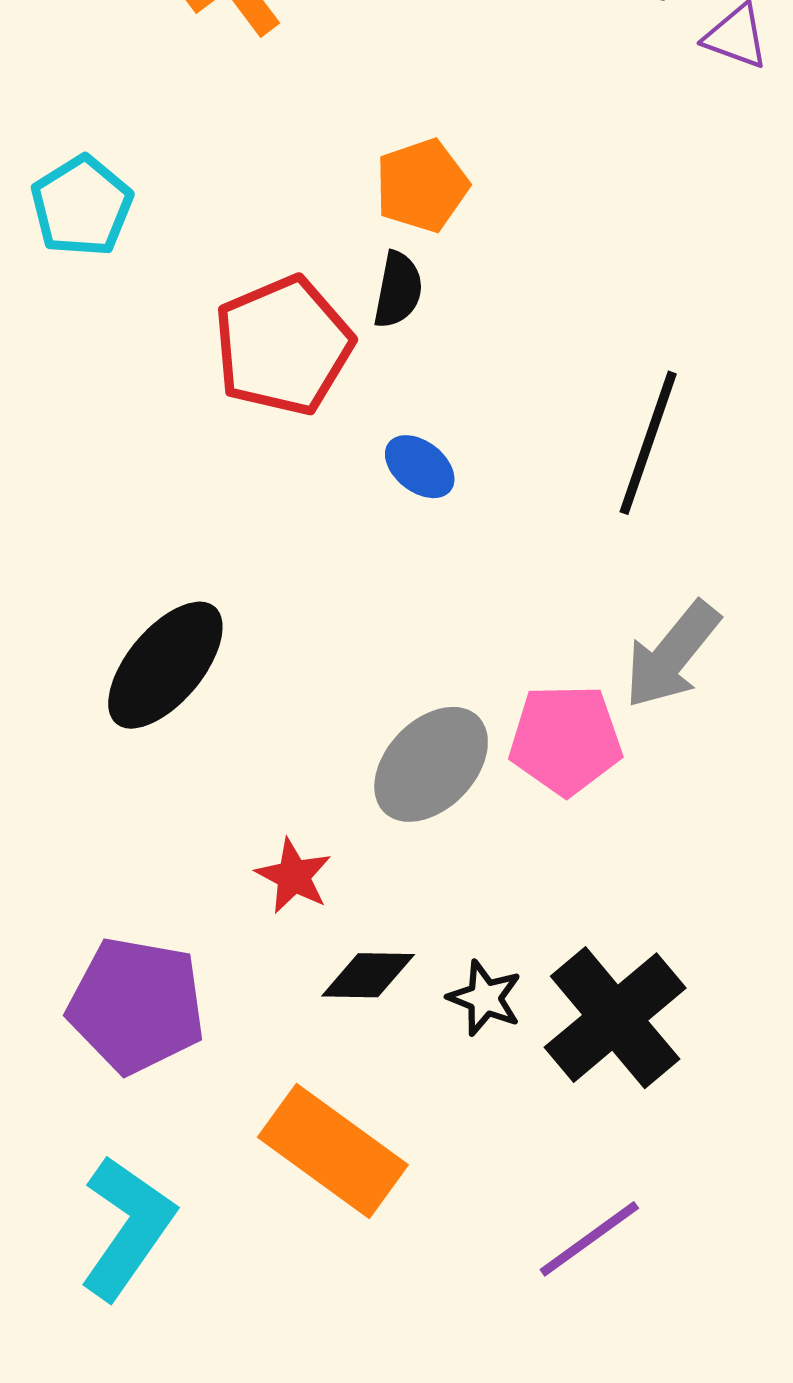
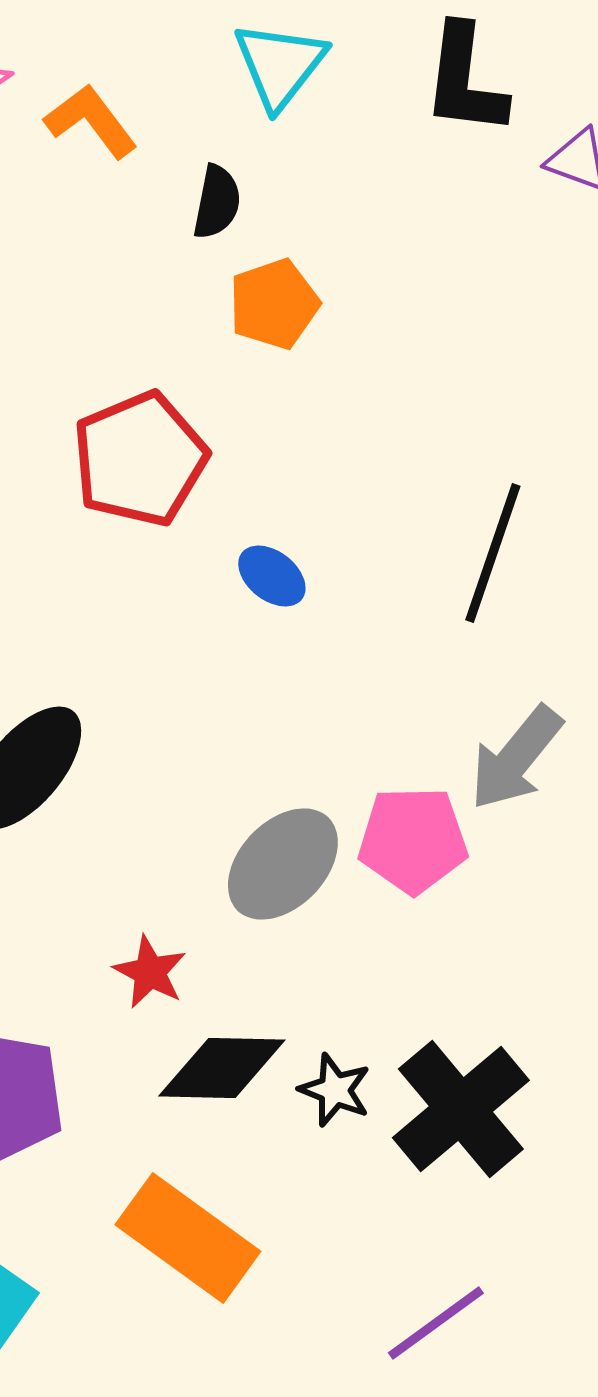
black semicircle: (398, 290) -> (217, 202), moved
black diamond: (368, 975) -> (222, 1068), size x1.4

